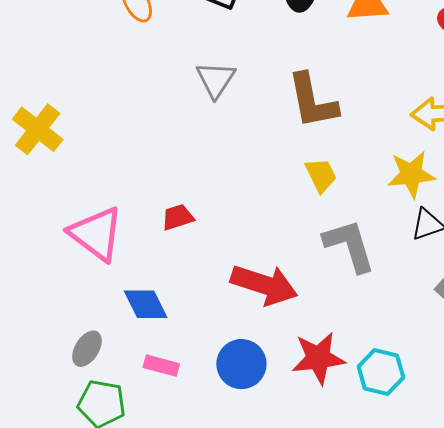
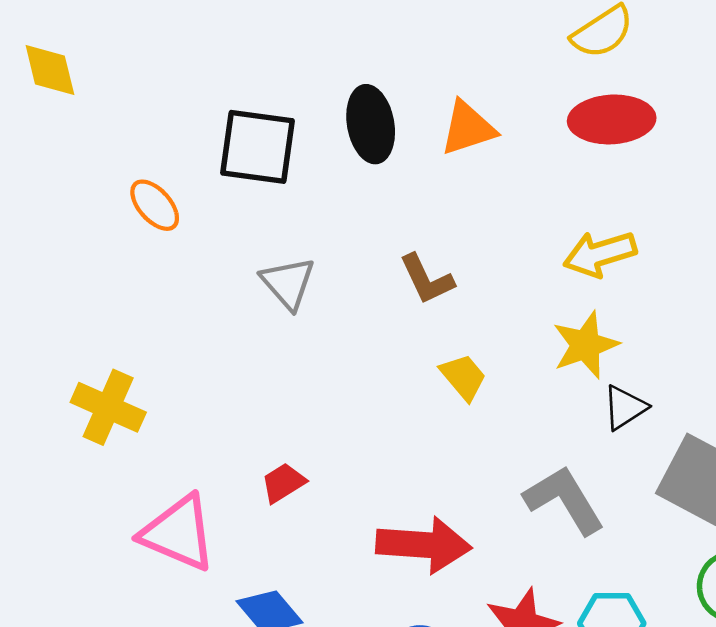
brown L-shape: (313, 101) -> (427, 279), size x0.7
yellow cross: (38, 129) -> (108, 407), moved
gray L-shape: (349, 245) -> (564, 500), moved

